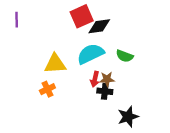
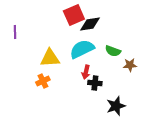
purple line: (17, 20) -> (15, 32), moved
brown star: (107, 79) -> (130, 65), moved

